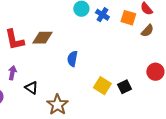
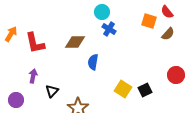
blue cross: (102, 15) -> (109, 29), moved
brown diamond: (42, 38) -> (75, 42), moved
black triangle: (31, 88) -> (52, 91), turned 40

